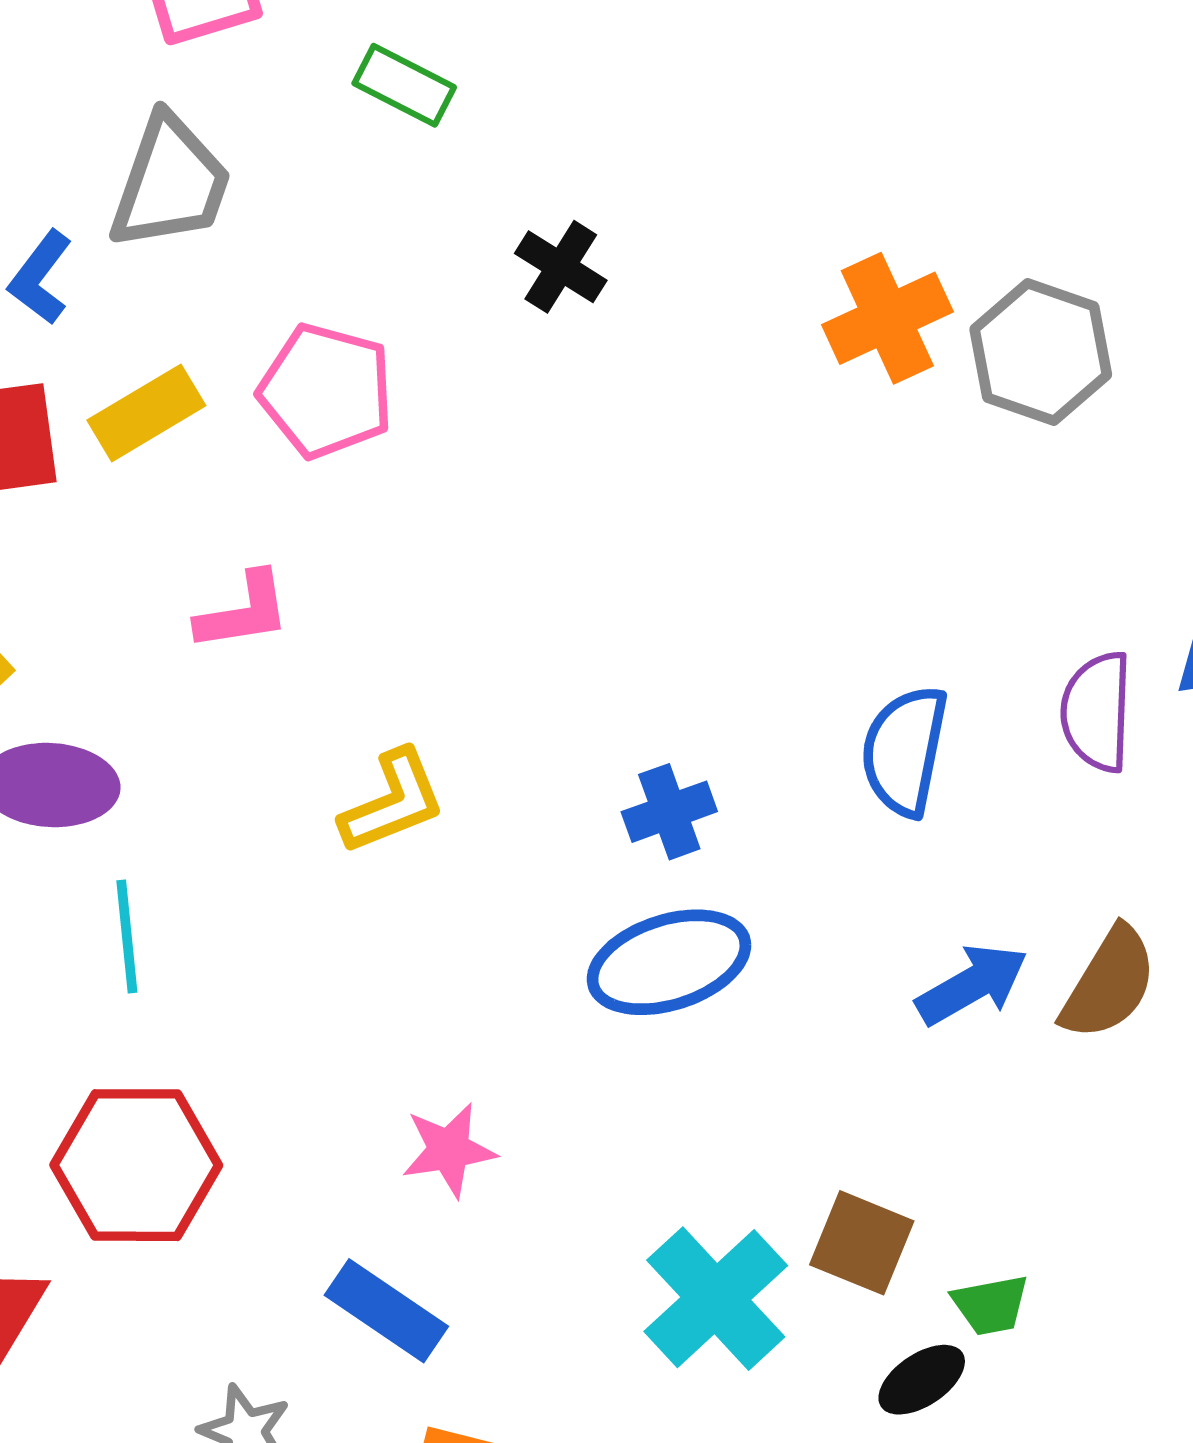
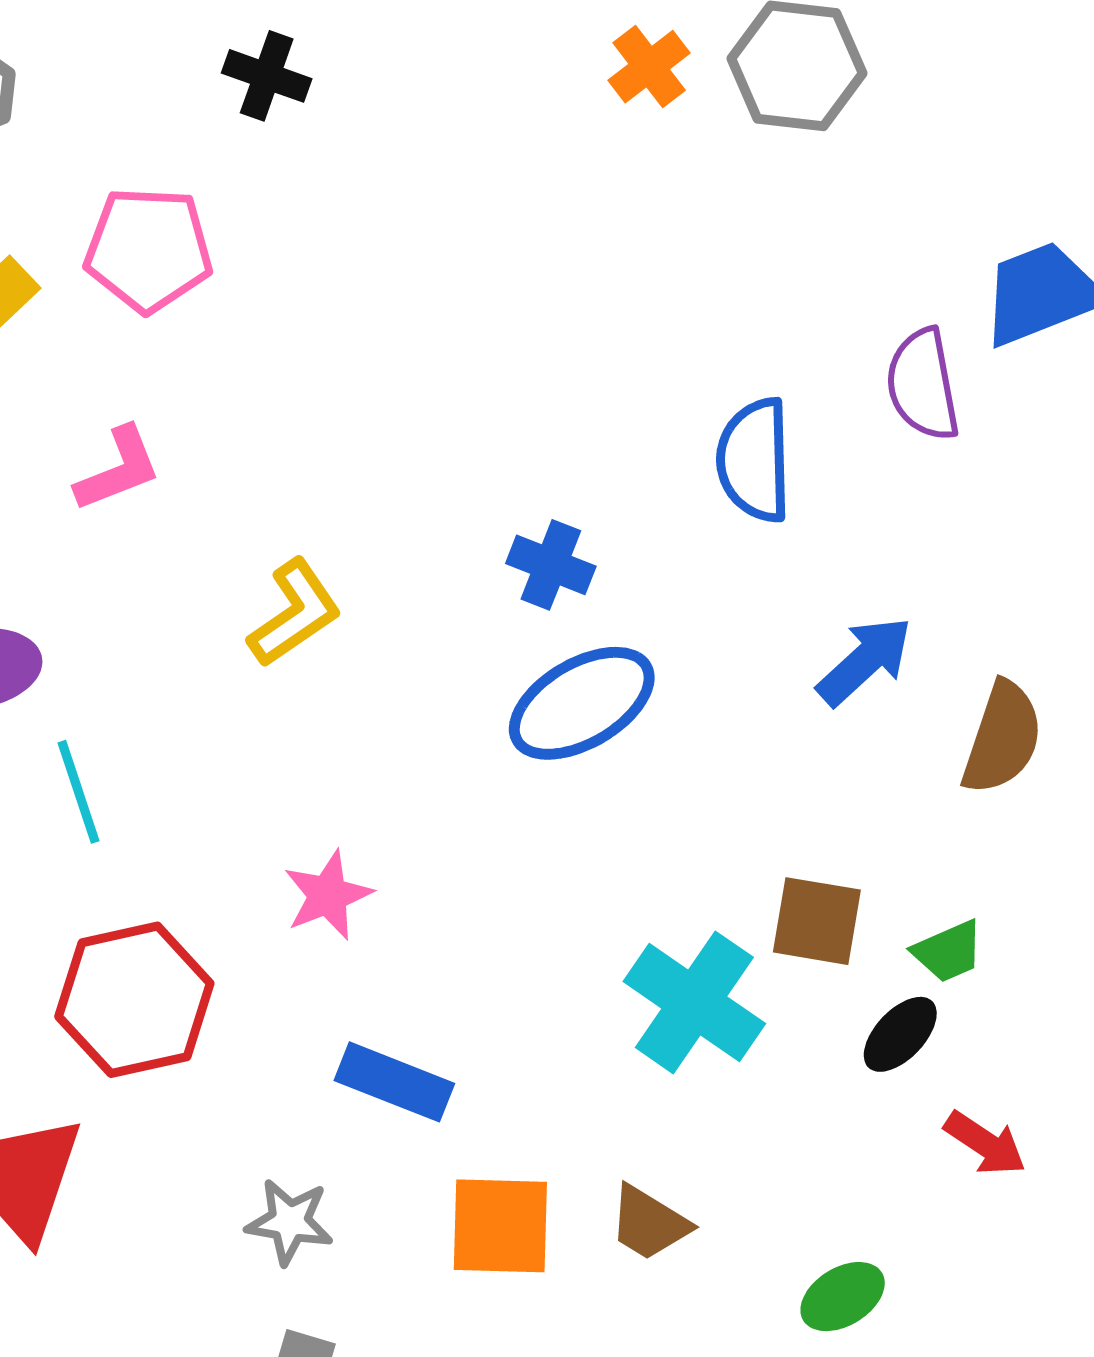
black cross: (561, 267) -> (267, 76), moved
orange cross: (887, 318) -> (649, 67), size x0.7
blue cross: (669, 812) -> (551, 565), turned -36
brown semicircle: (1109, 983) -> (1002, 738), moved
pink star: (449, 1150) -> (328, 895), moved

